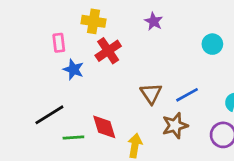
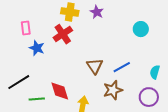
yellow cross: (94, 21) -> (70, 12), moved

